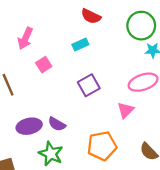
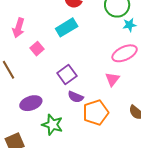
cyan rectangle: (80, 45) -> (67, 27), size x1.5
purple square: (89, 85) -> (67, 74), moved
purple semicircle: (57, 124) -> (76, 97), moved

